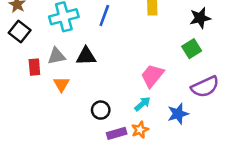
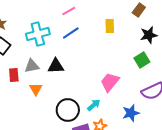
blue line: (104, 16) -> (71, 33), turned 36
cyan arrow: (142, 104) -> (94, 105), moved
black circle: (101, 110) -> (68, 110), size x1.5

